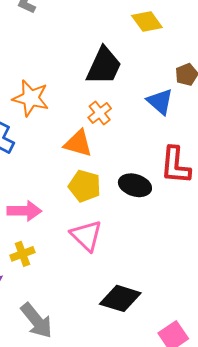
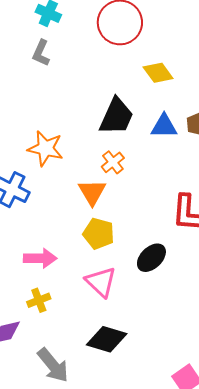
blue triangle: (160, 102) -> (164, 126), moved, turned -40
orange triangle: (78, 143) -> (92, 192), turned 44
black ellipse: (135, 185) -> (151, 258), moved, turned -60
black diamond: (120, 298) -> (107, 339), moved

